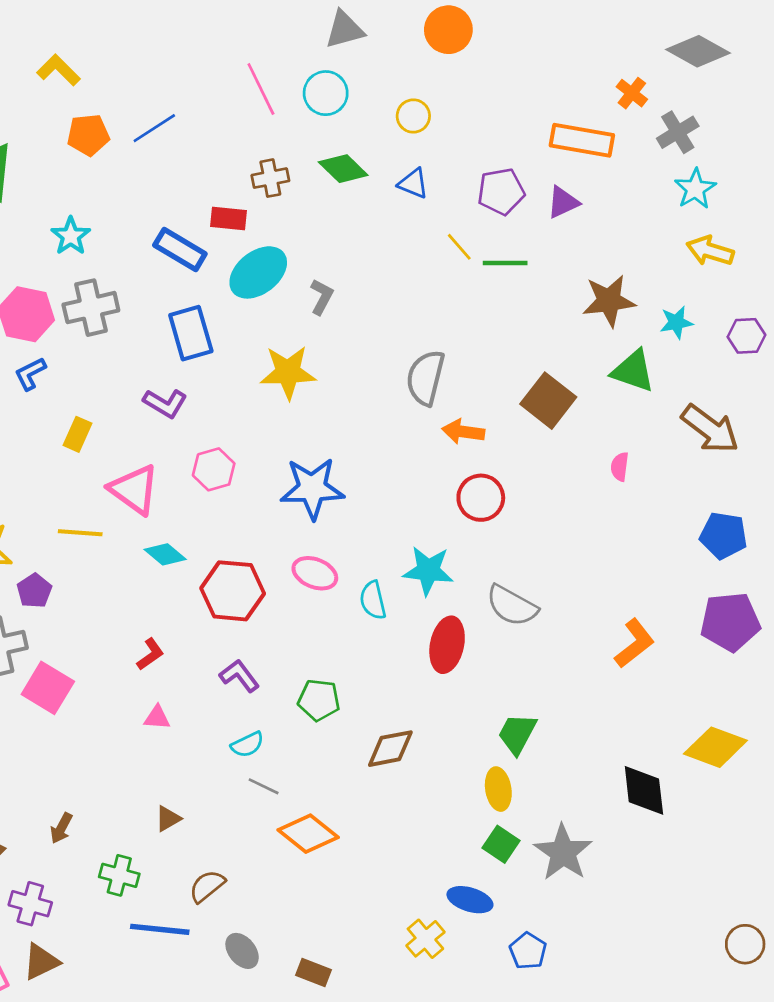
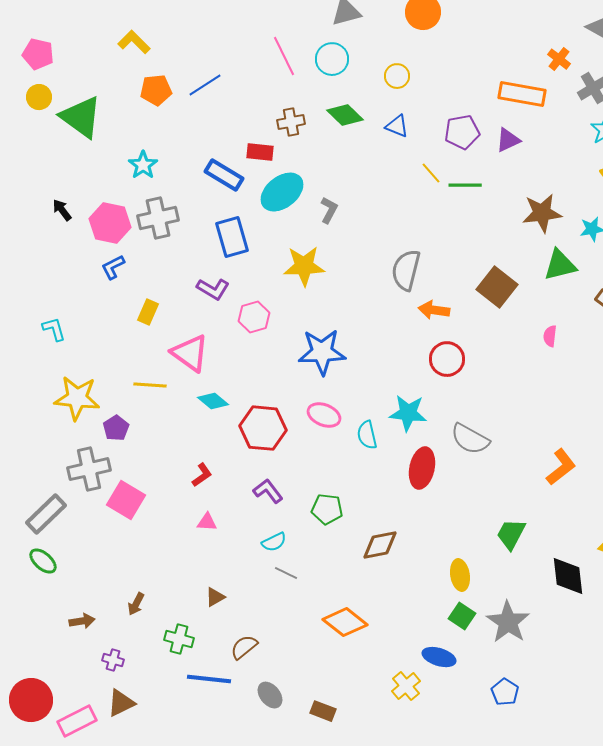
green triangle: (633, 371) -> (560, 265), turned -33
pink hexagon: (214, 469) -> (254, 317), moved
green trapezoid: (517, 734) -> (511, 534), moved
orange diamond: (308, 834) -> (345, 622), moved
purple cross: (30, 904) -> (113, 660), size x0.7
blue pentagon: (528, 951) -> (505, 692), moved

